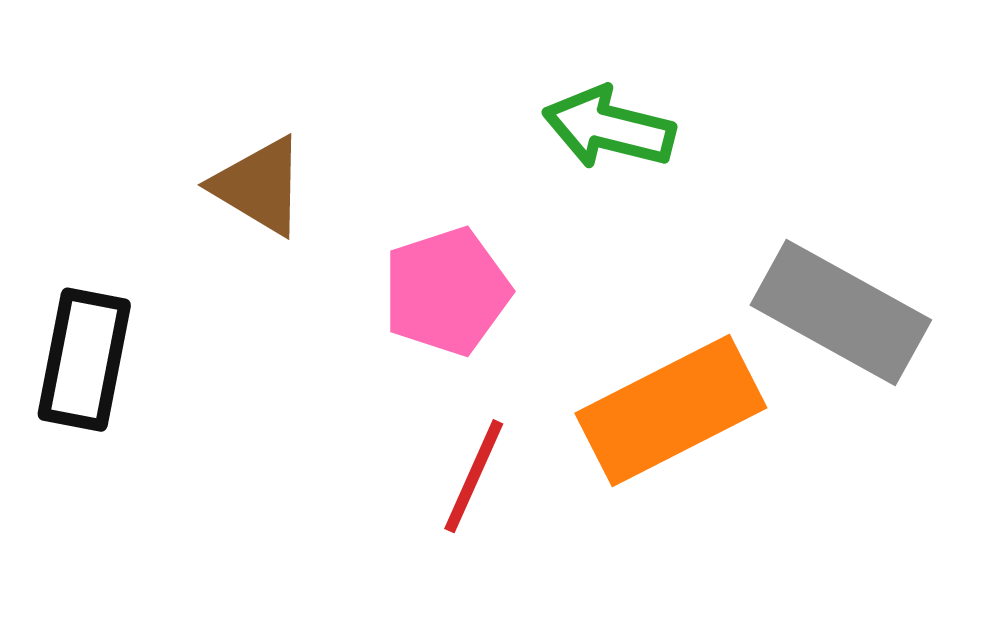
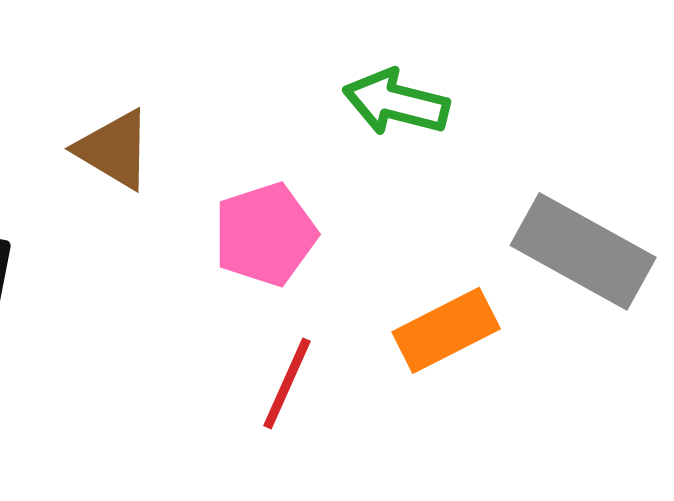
orange rectangle: (671, 410) -> (446, 330), size x0.7

